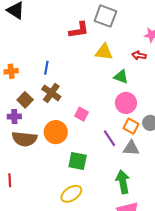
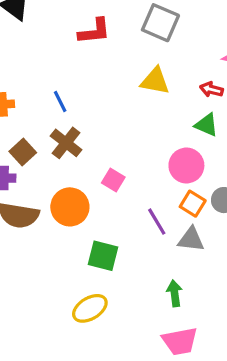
red L-shape: (79, 30) -> (94, 31), moved
blue line: (46, 68) -> (60, 102), turned -40
green triangle: (121, 77) -> (206, 125), moved
green arrow: (123, 182) -> (175, 293), size x0.7

